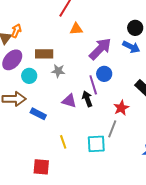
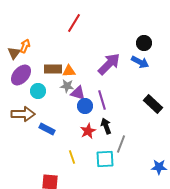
orange triangle: (76, 29) -> (69, 71), moved
blue circle: (104, 74) -> (85, 106), moved
black arrow: (87, 99) -> (106, 126), moved
purple triangle: (69, 101) -> (78, 93), moved
red star: (121, 108) -> (88, 131), moved

